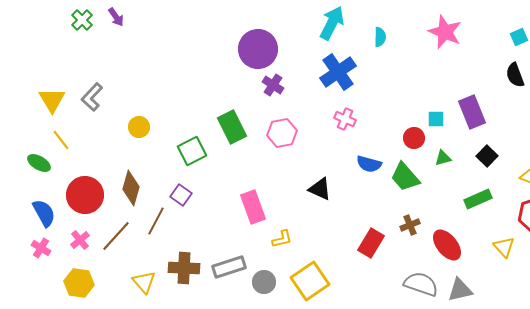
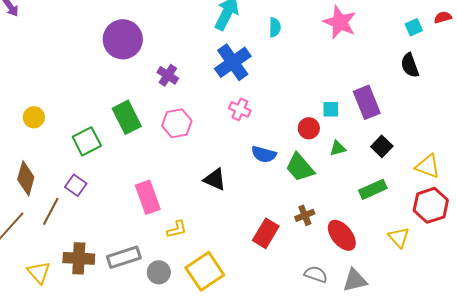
purple circle: (258, 49) -> (123, 39), moved
gray semicircle: (421, 284) -> (316, 274), size x0.7

